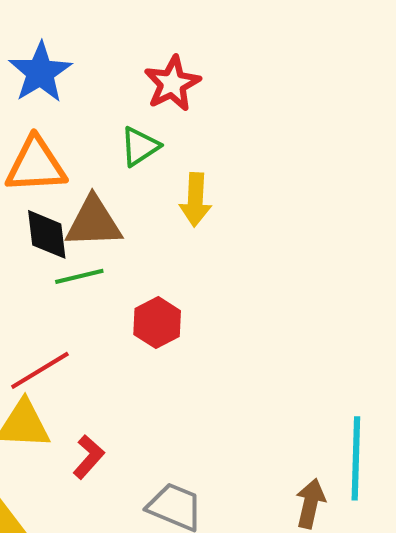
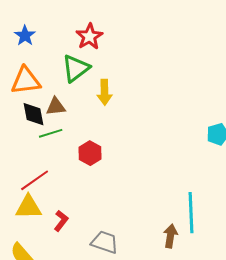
blue star: (40, 72) -> (25, 36), size x0.7
green triangle: (140, 146) -> (76, 68), size x1.4
brown triangle: (94, 222) -> (56, 107), size x0.7

